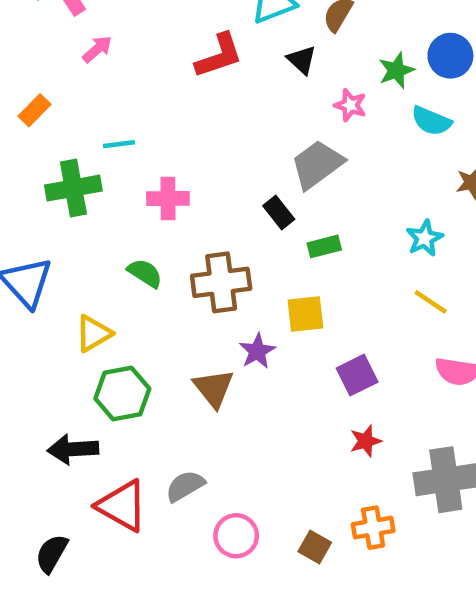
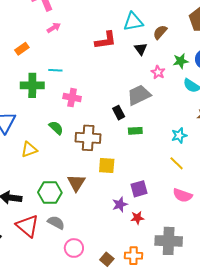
yellow square: (305, 314) -> (107, 165), moved
purple star: (257, 351) -> (120, 204), moved
green hexagon: (122, 394) -> (50, 192), moved
gray semicircle: (185, 486) -> (56, 223), turned 48

